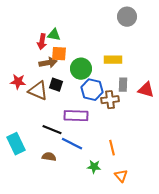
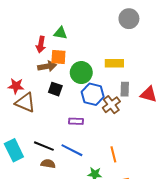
green triangle: (54, 35) -> (61, 33), moved
brown triangle: (38, 91) -> (25, 103), moved
brown cross: (110, 100) -> (111, 105), turned -30
purple rectangle: (76, 116) -> (76, 121), size x0.6
black line: (52, 130) -> (44, 146), moved

